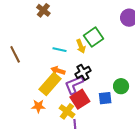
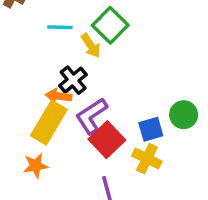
cyan line: (60, 50) -> (60, 27), moved
black cross: (83, 72) -> (73, 80), moved
green circle: (121, 86) -> (184, 115), moved
yellow cross: (67, 111) -> (147, 159), moved

